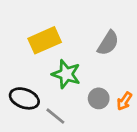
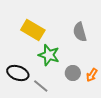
yellow rectangle: (45, 40) -> (33, 30), turned 55
gray semicircle: (108, 43) -> (80, 32), turned 132

